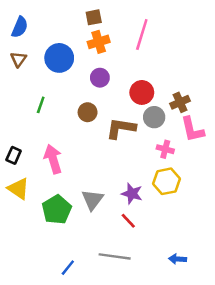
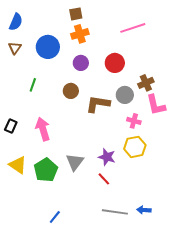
pink line: (142, 35) -> (133, 28), moved, turned 55
red circle: (142, 92) -> (115, 63), moved
yellow triangle: (18, 189) -> (18, 165), moved
gray line: (115, 256) -> (115, 212), moved

